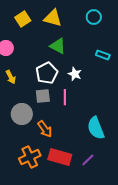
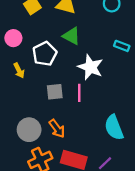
white pentagon: (47, 73) -> (45, 54), moved
white star: (75, 74) -> (90, 67), size x1.6
gray circle: (22, 114) -> (29, 130), moved

